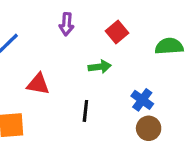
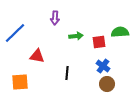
red square: (117, 32) -> (99, 42), moved, turned 32
green arrow: (100, 67) -> (76, 36), moved

